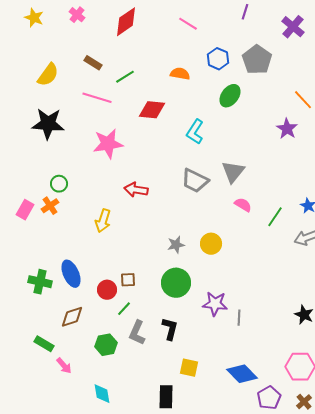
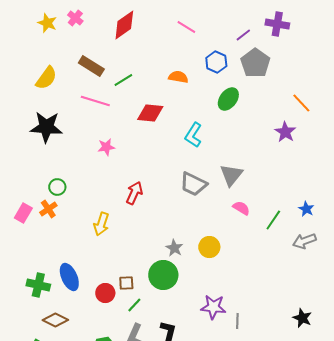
purple line: (245, 12) -> (243, 35), moved, turned 35
yellow star: (34, 18) -> (47, 23), moved
purple cross: (293, 27) -> (277, 24), moved, turned -30
brown rectangle: (93, 63) -> (91, 66), size x1.4
pink star: (108, 144) -> (106, 147), size x0.6
red arrow: (136, 190) -> (134, 193), turned 105
gray star: (176, 245) -> (174, 248), turned -30
green circle: (176, 283) -> (163, 275), moved
green line: (124, 309) -> (134, 305), moved
brown diamond: (72, 317) -> (55, 320), moved, turned 45

